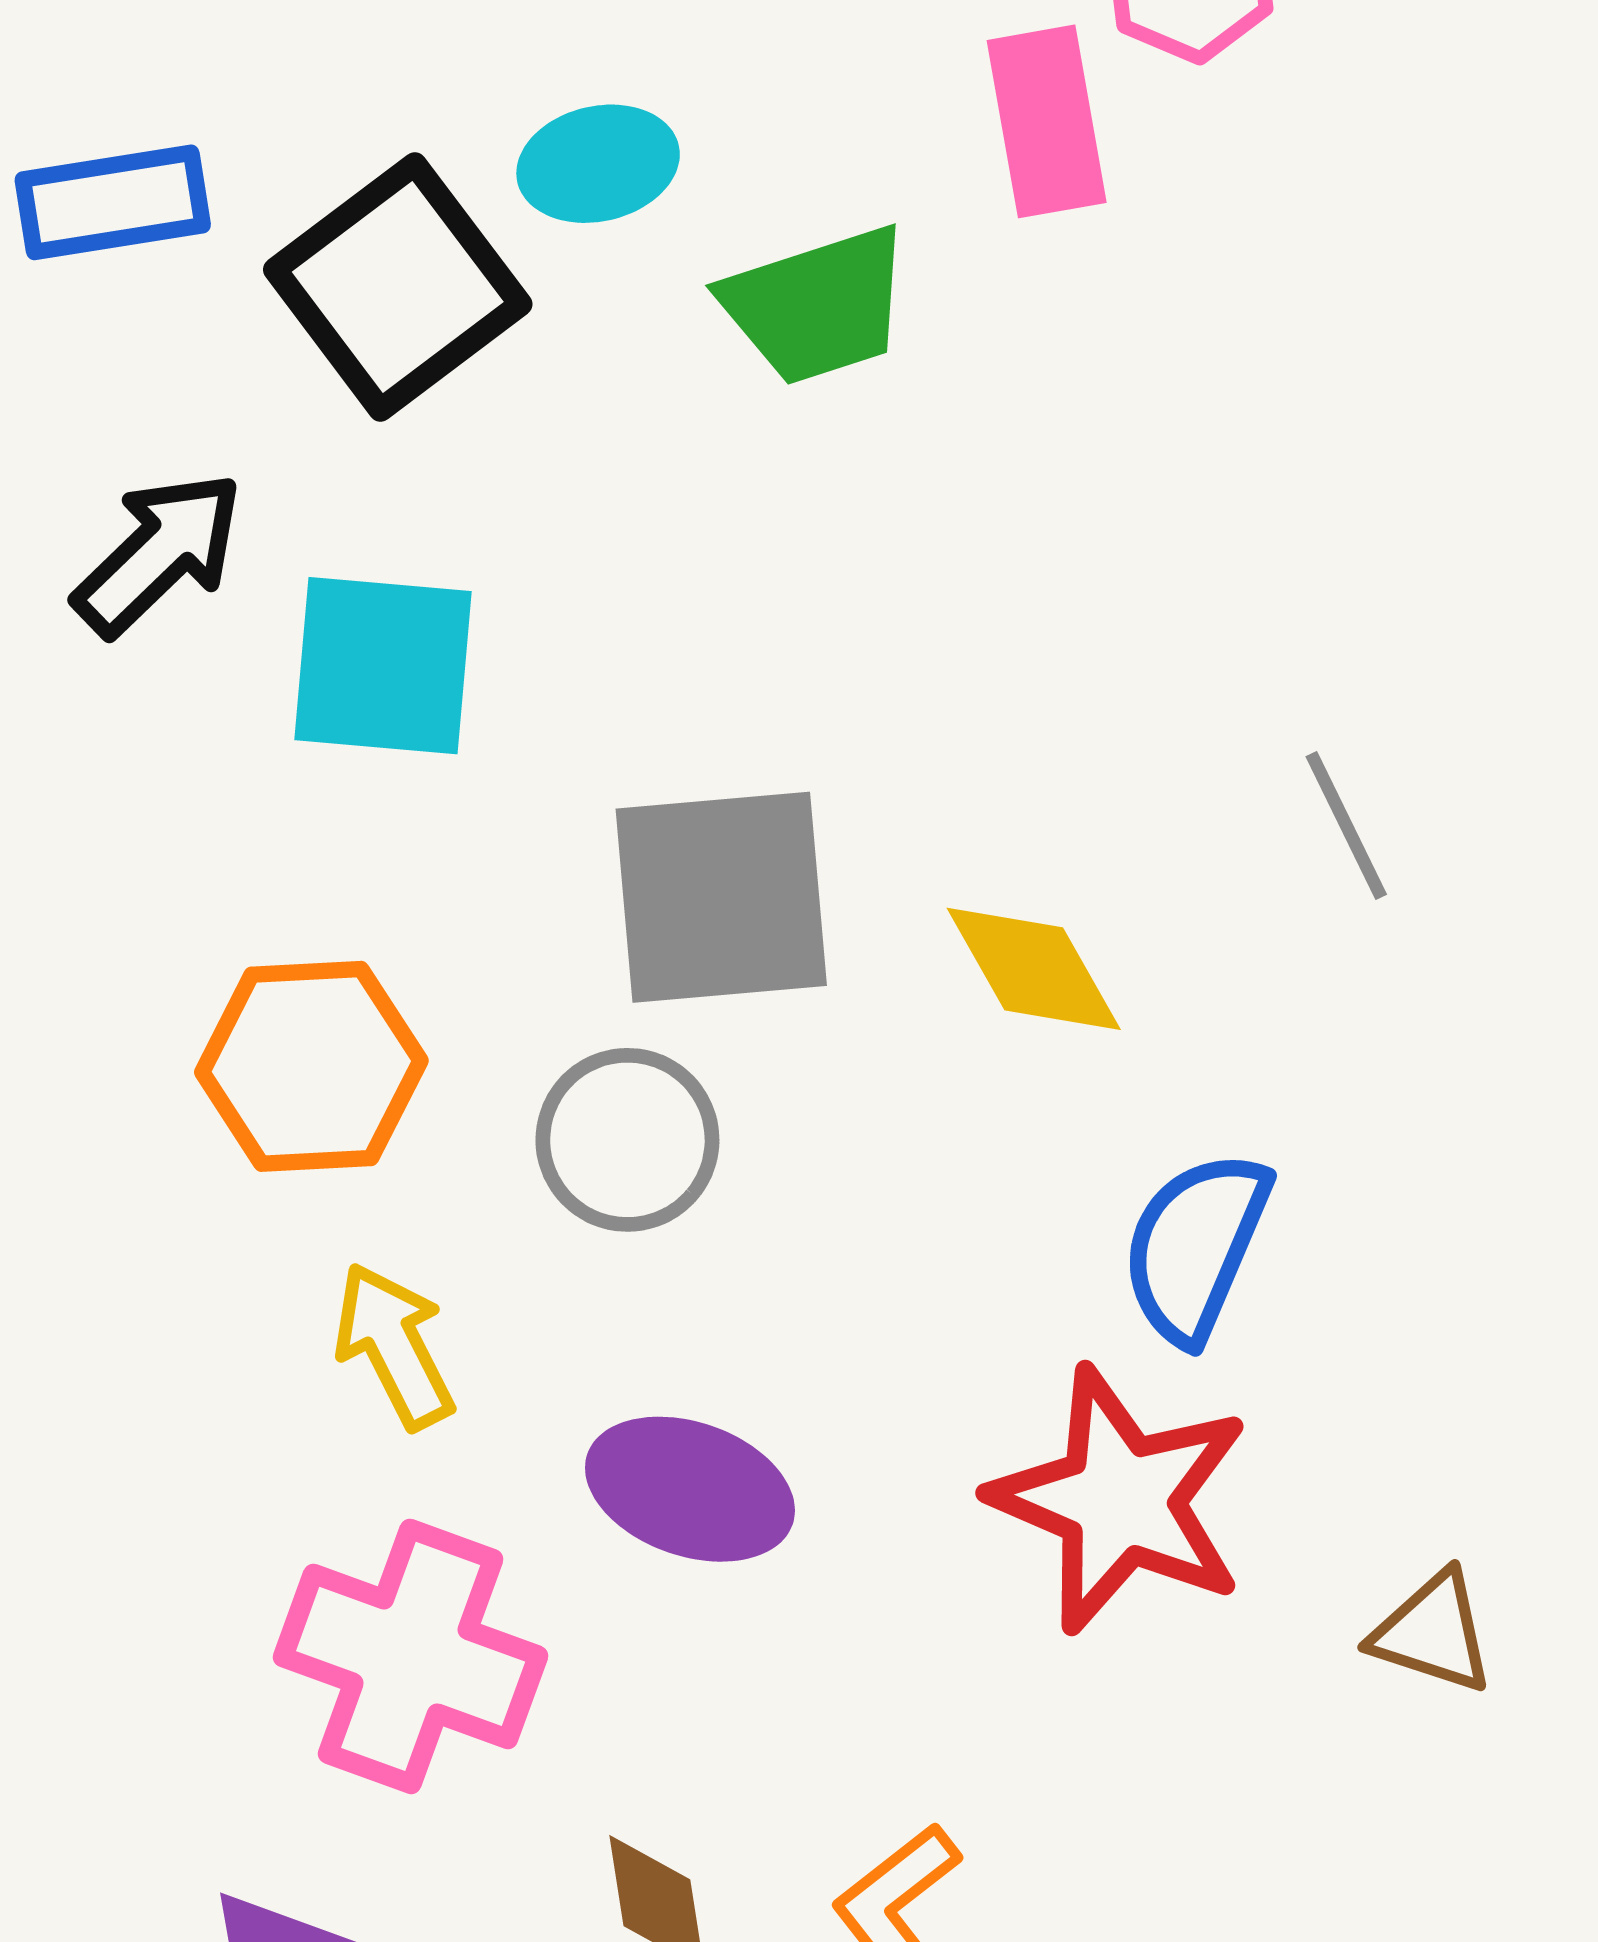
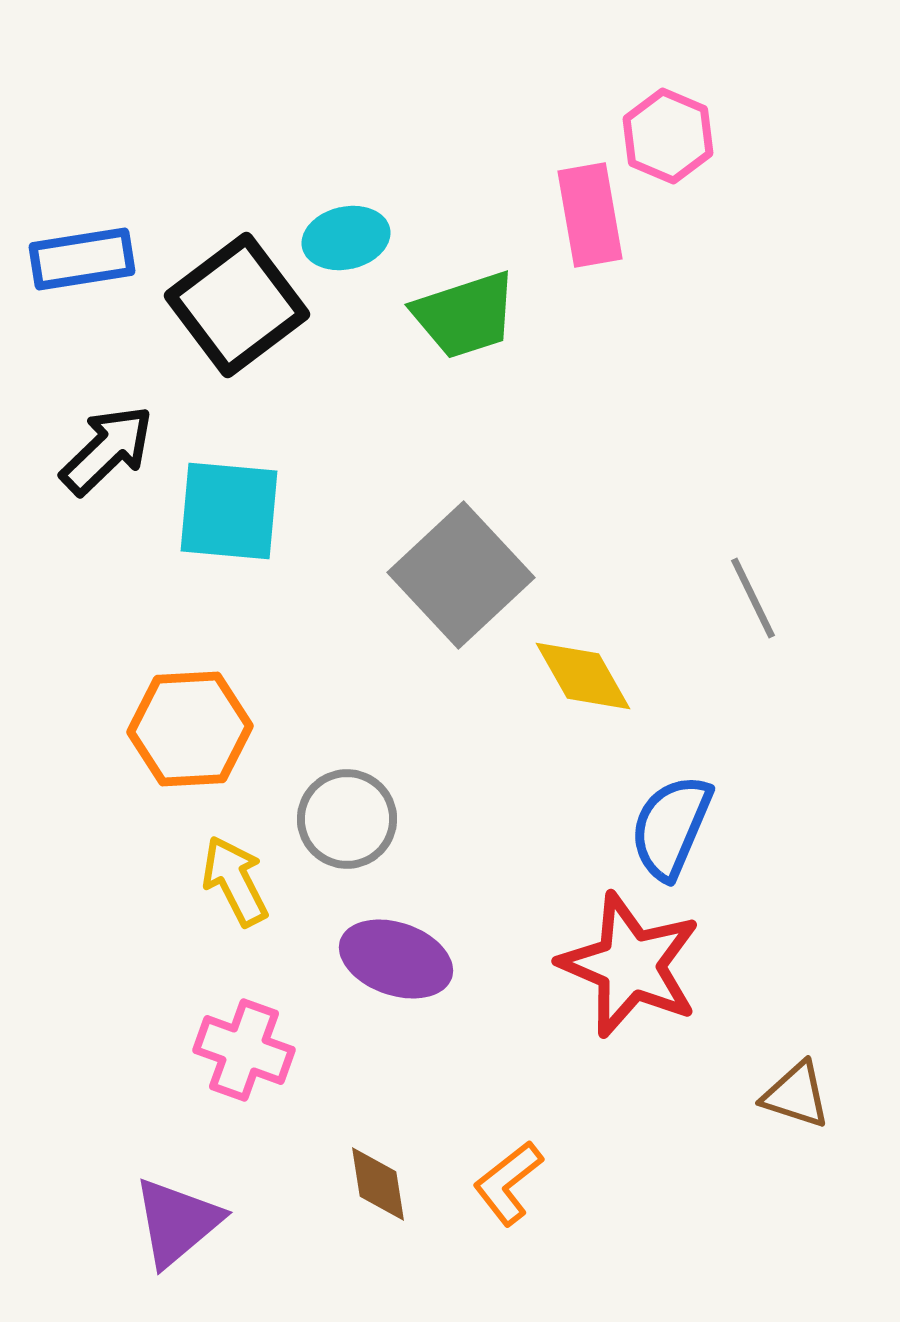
gray square: (721, 897) -> (461, 575), moved, turned -38
gray circle: (627, 1140) -> (347, 819), moved
brown triangle: (1433, 1633) -> (796, 1095), moved
pink cross: (411, 1656) -> (244, 1050), size x0.7

